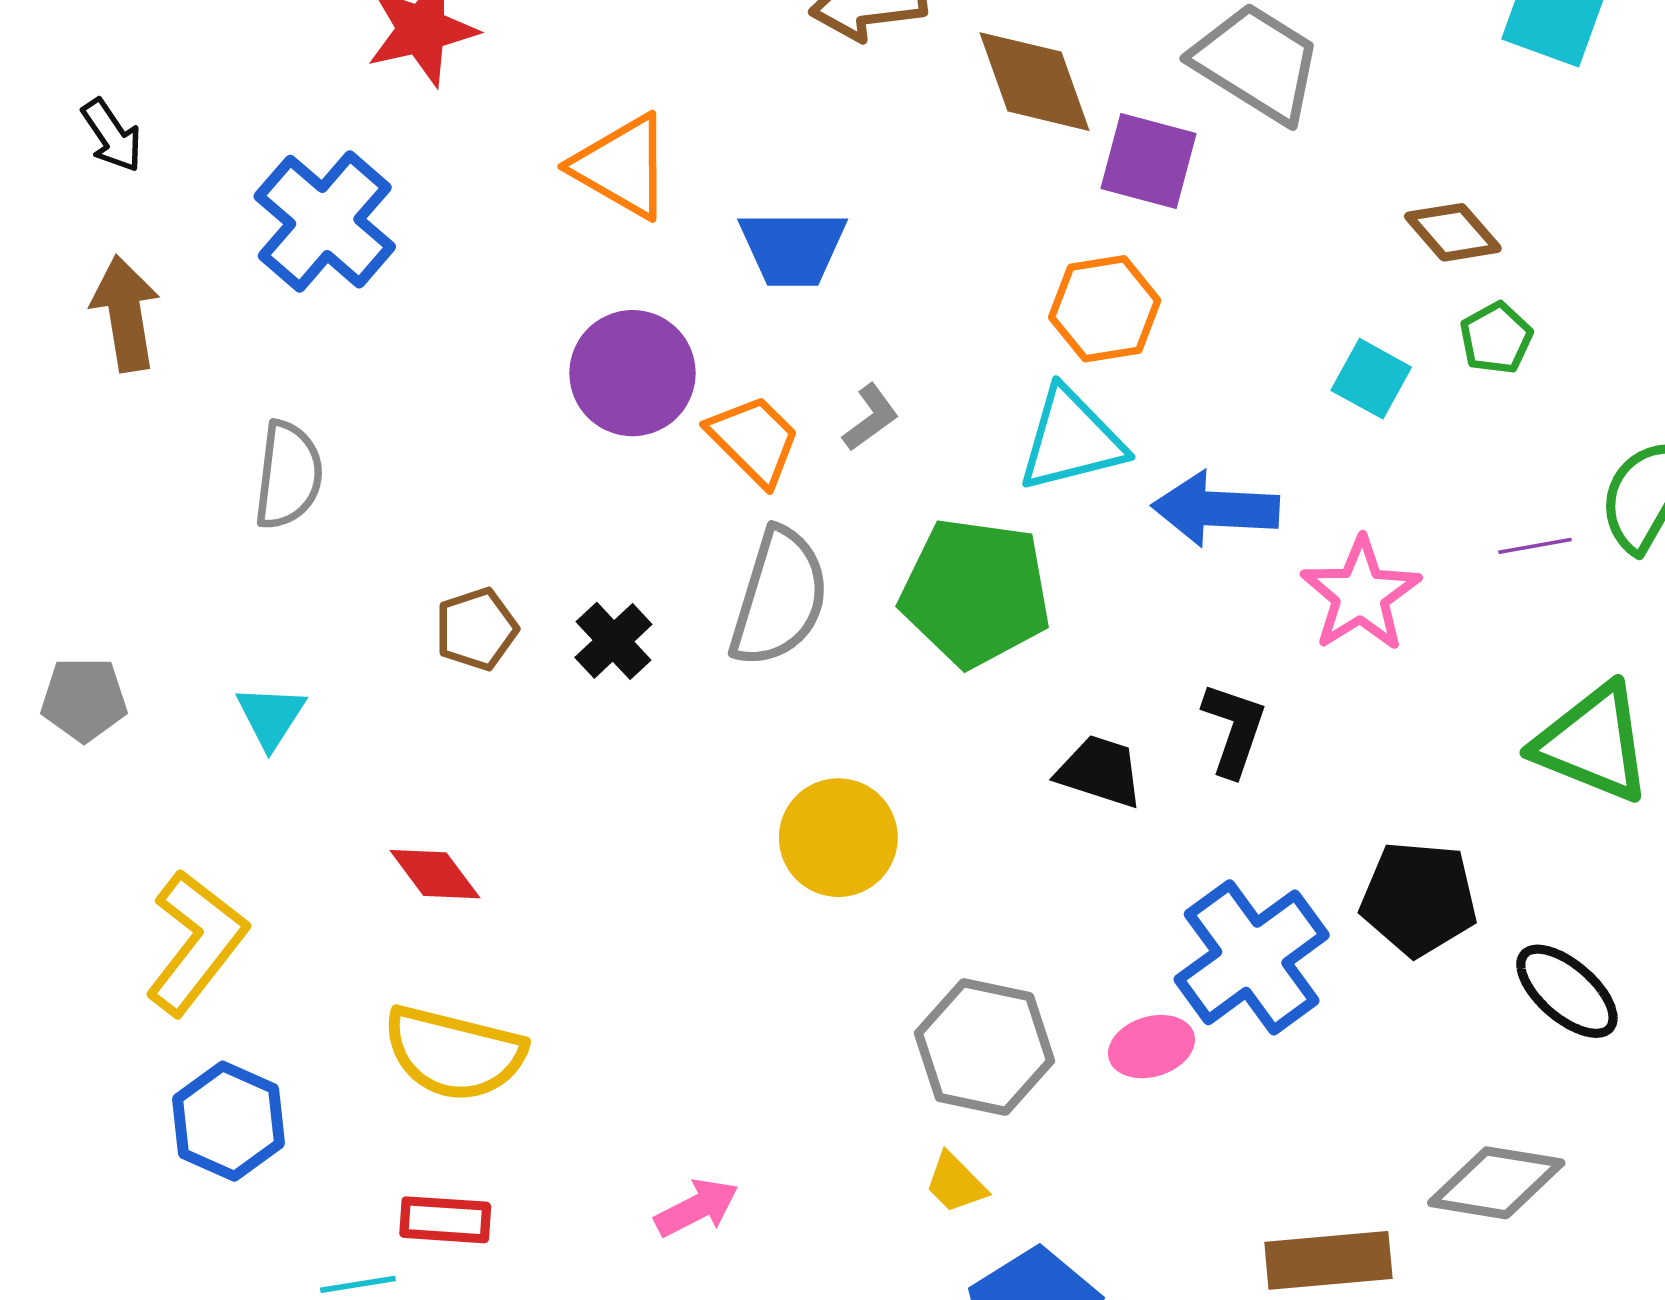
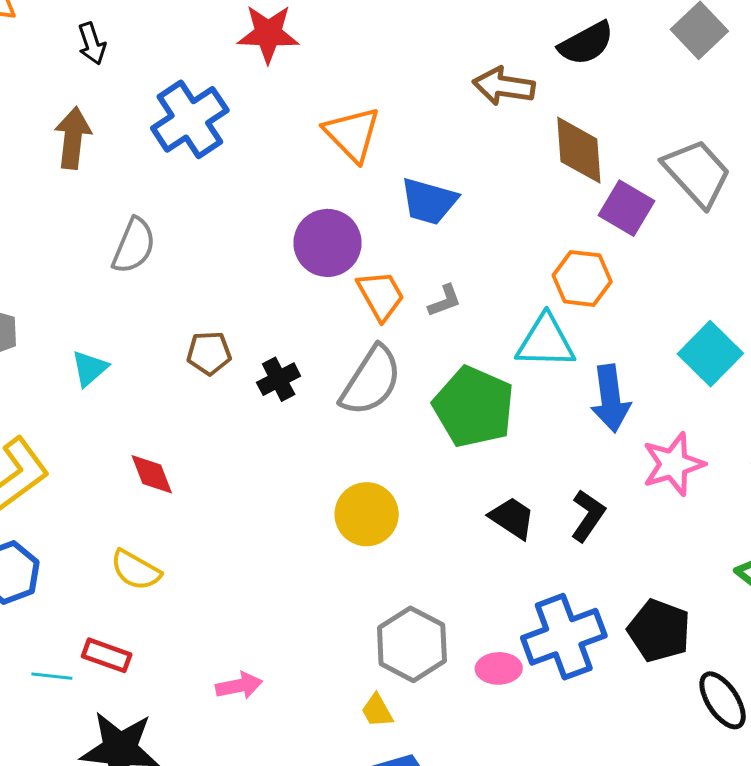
cyan square: (1371, 379) -> (710, 354), size x1.5
blue arrow: (1216, 509) -> (610, 398), turned -116
yellow semicircle: (454, 1053) -> (136, 570), size x0.7

